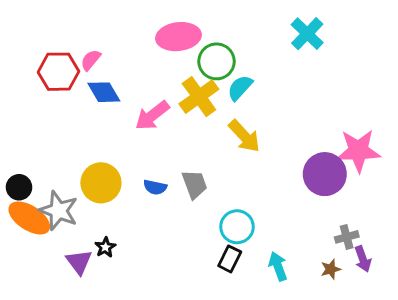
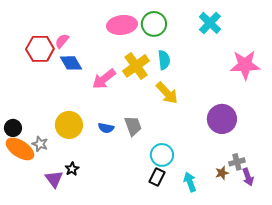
green circle: (217, 61) -> (154, 24), moved
cyan semicircle: (240, 88) -> (164, 60), turned 132
pink star: (358, 151) -> (245, 65), moved
gray star: (59, 211) -> (40, 144), size x0.6
brown star: (331, 269) -> (222, 173), moved

